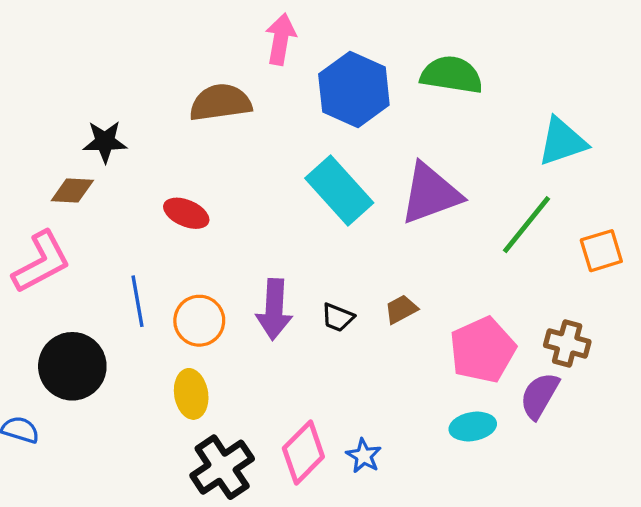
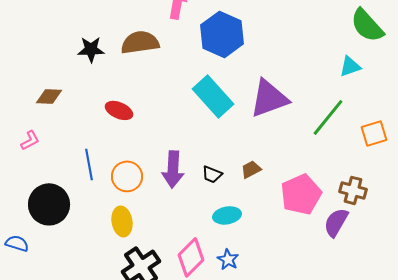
green semicircle: (452, 75) -> (367, 25), moved, turned -141
black star: (105, 142) -> (91, 49), moved
cyan triangle: (562, 142) -> (350, 66), size x0.7
pink L-shape: (41, 262) -> (30, 140), size x0.5
cyan ellipse: (473, 426) -> (227, 215), moved

